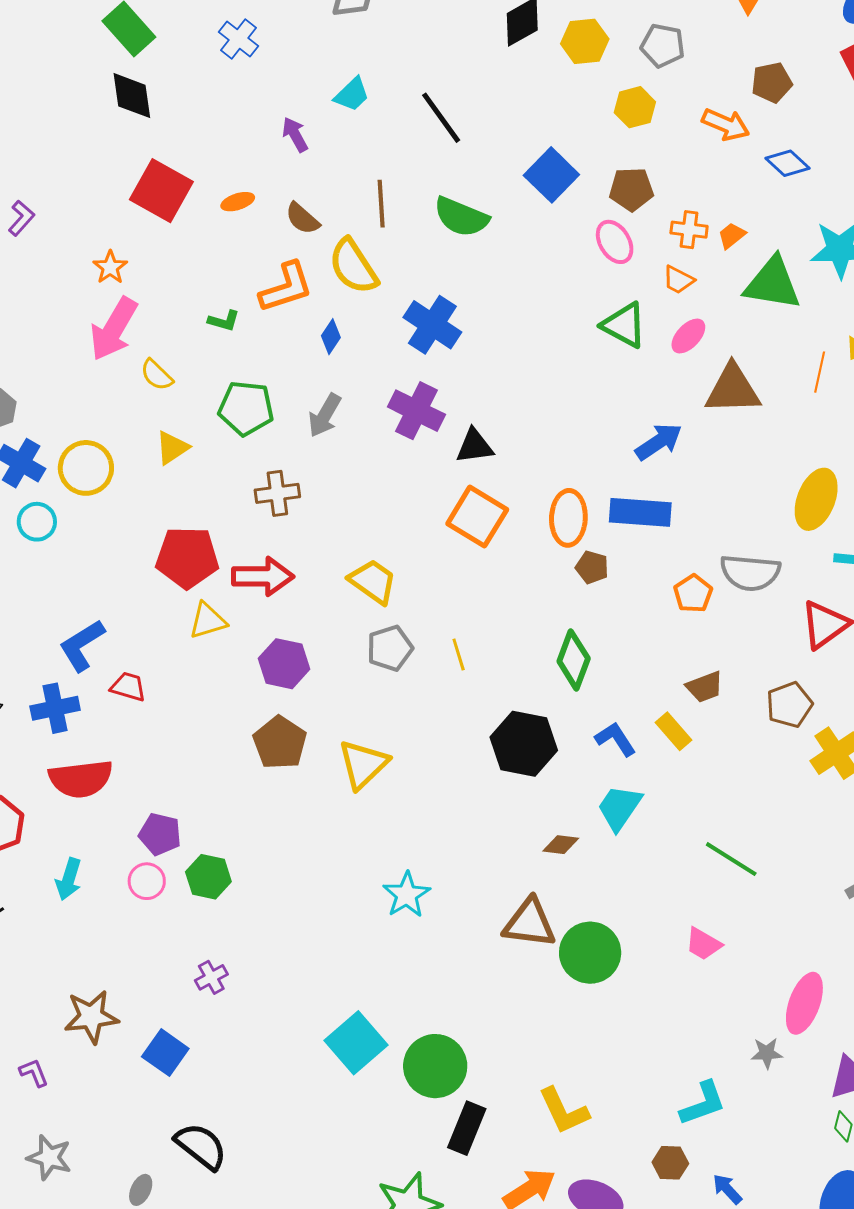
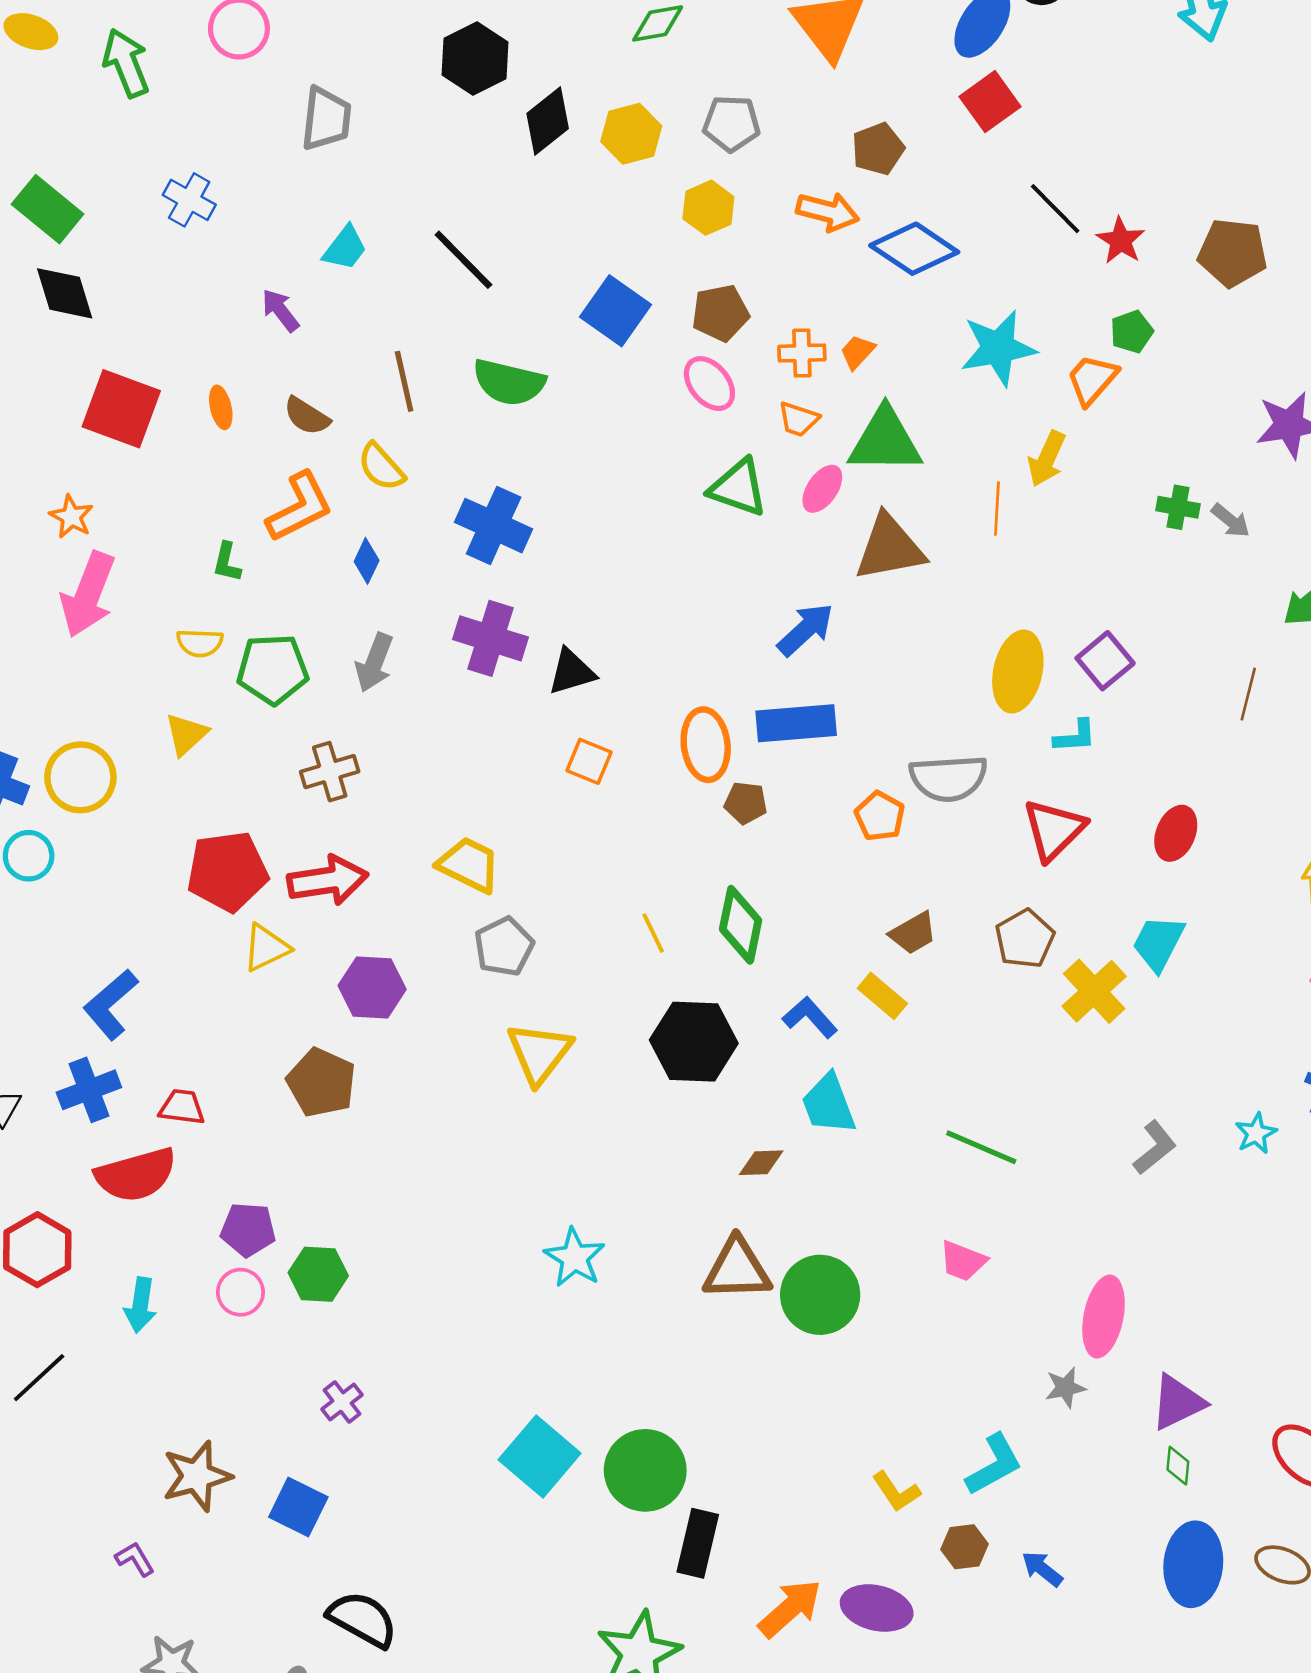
blue diamond: (787, 163) -> (914, 249), size x1.5
orange ellipse: (238, 202) -> (221, 407), turned -76
yellow semicircle: (353, 266) -> (381, 467), size x0.7
green triangle: (772, 283) -> (885, 441), moved
green L-shape: (224, 321) -> (227, 562), turned 96
yellow semicircle: (157, 375) -> (200, 643), moved, turned -33
orange square: (477, 517) -> (589, 761), size x0.6
yellow line: (459, 654) -> (653, 933), moved
red trapezoid: (128, 687) -> (182, 1107), moved
brown pentagon: (280, 743) -> (321, 1083), moved
yellow triangle: (363, 764) -> (539, 1053), moved
cyan trapezoid: (619, 808) -> (828, 1104), turned -46
yellow L-shape: (564, 1111) -> (896, 1492), moved, size x0.7

